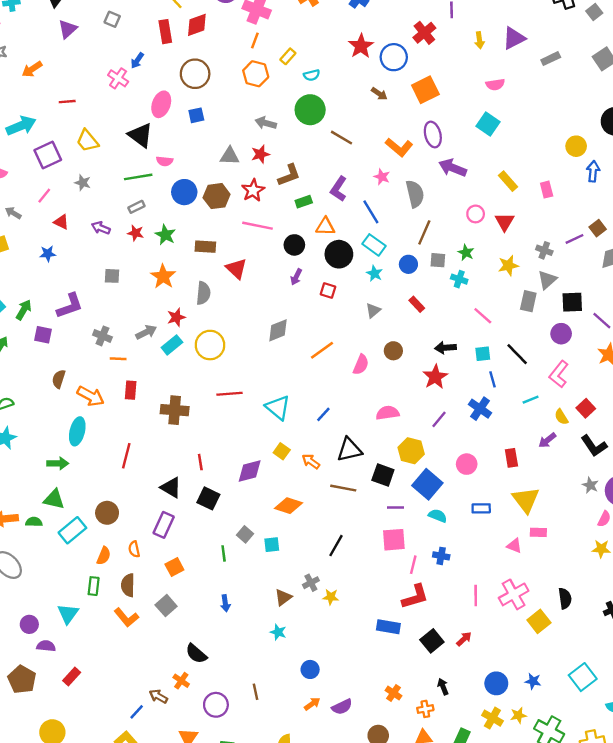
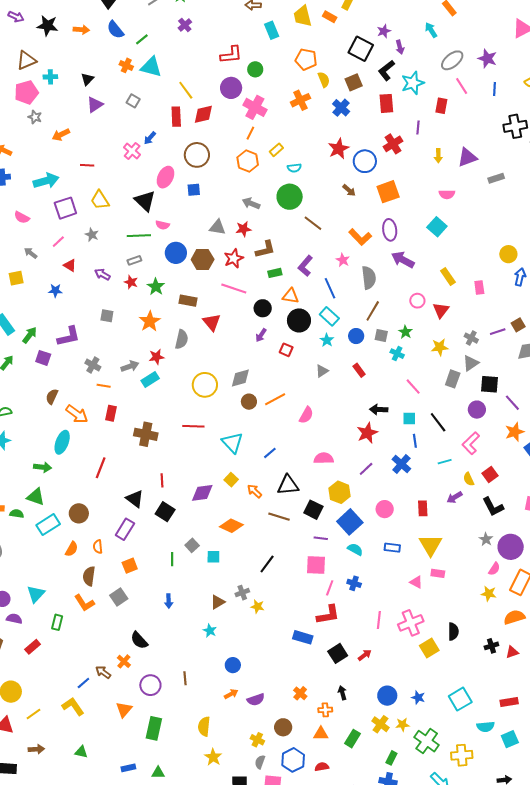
yellow circle: (210, 345) -> (205, 385), moved
brown circle: (393, 351) -> (249, 402), moved
green rectangle: (94, 586) -> (57, 622), moved

